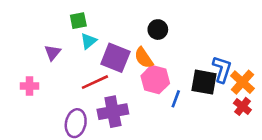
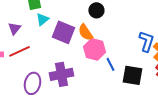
red line: (95, 82) -> (19, 51), moved
black square: (204, 82) -> (132, 75), moved
blue line: (176, 99) -> (110, 64), turned -48

